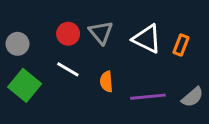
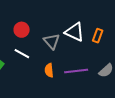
gray triangle: (101, 33) -> (52, 41), moved
orange semicircle: (106, 82) -> (49, 70), moved

